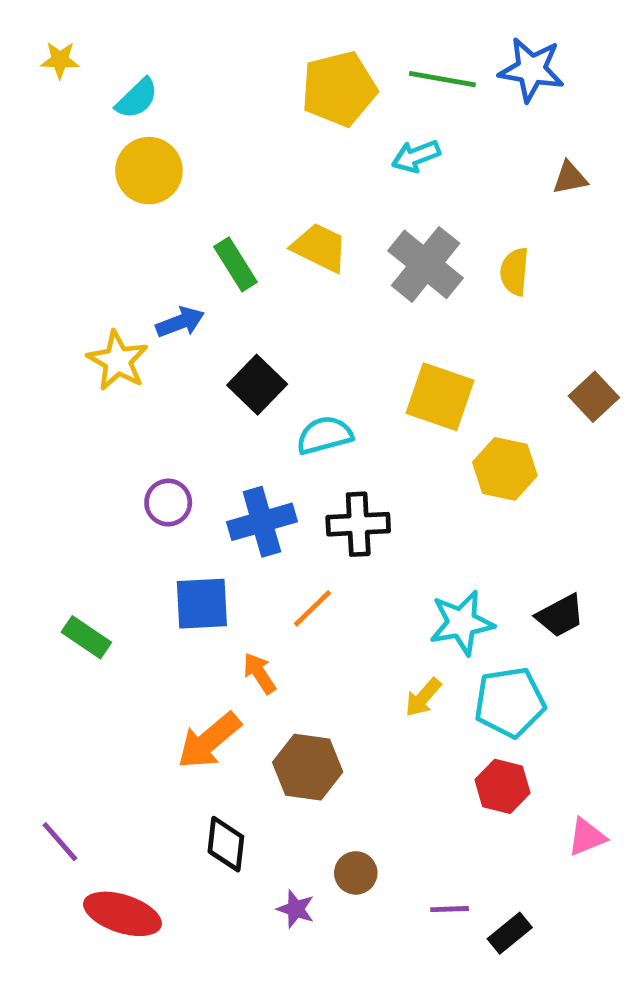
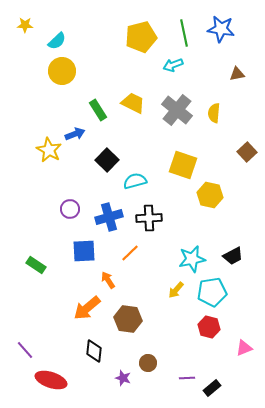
green line: (442, 79) -> (184, 33), turned 68
brown square: (594, 397) -> (247, 152), moved

